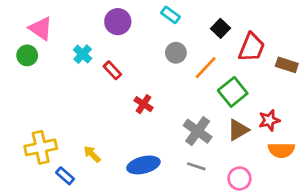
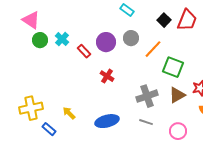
purple circle: (118, 22) -> (106, 42), moved
red trapezoid: (252, 47) -> (187, 20), moved
green circle: (27, 55) -> (40, 40), moved
green square: (233, 92) -> (173, 67), turned -30
gray cross: (198, 131) -> (147, 96), turned 35

